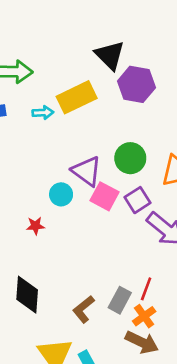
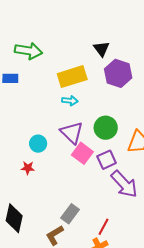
black triangle: (110, 55) -> (101, 49), size x0.7
cyan arrow: (43, 113) -> (70, 101), moved
cyan circle: (61, 194) -> (38, 144), moved
gray rectangle: (120, 300) -> (70, 214), moved

